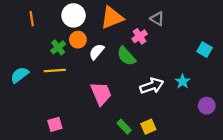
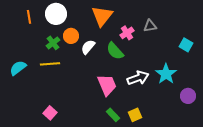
white circle: (74, 15) -> (56, 14), moved
orange triangle: (112, 18) -> (102, 16), turned -30
gray triangle: (157, 19) -> (150, 26), moved, turned -40
cyan star: (183, 81) -> (166, 74), size x1.5
pink trapezoid: (101, 94) -> (107, 85), moved
pink square: (55, 124) -> (50, 113), turned -32

